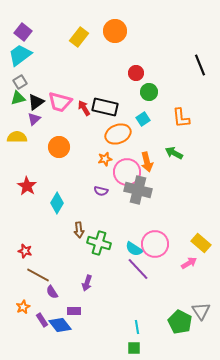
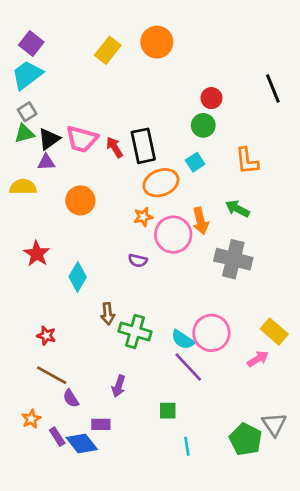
red circle: (136, 73) -> (211, 98), moved
black rectangle: (105, 107) -> (143, 146), turned 65
purple triangle: (34, 119) -> (46, 162), turned 40
gray cross: (138, 190) -> (233, 259), moved
red star: (25, 251) -> (46, 336), moved
green square: (134, 348) -> (168, 411), moved

